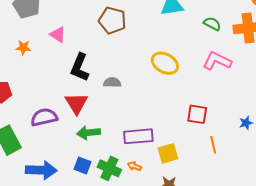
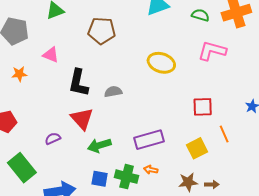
purple semicircle: (44, 117) -> (53, 139), size x0.6
yellow square: (168, 153) -> (197, 148), moved

